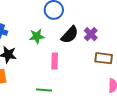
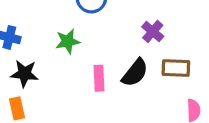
black semicircle: (70, 35) -> (135, 73), moved

